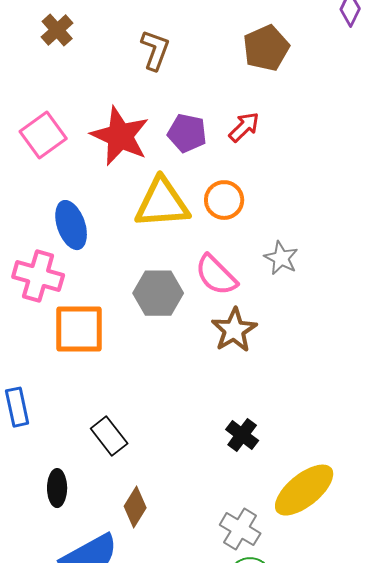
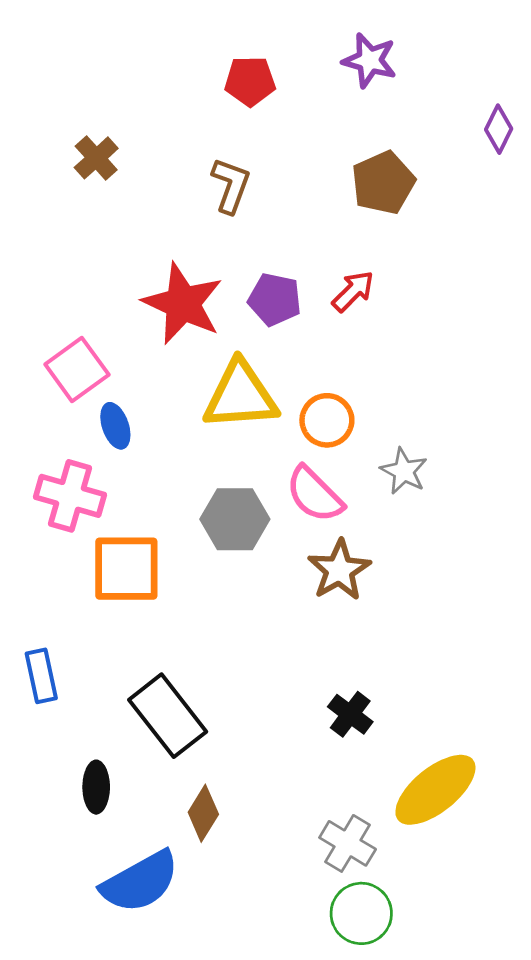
pink square: (43, 135) -> (77, 369), moved
orange circle: (224, 200) -> (327, 420), moved
blue ellipse: (71, 225) -> (115, 426), size x0.7
black rectangle: (109, 436) -> (168, 716), size x1.5

